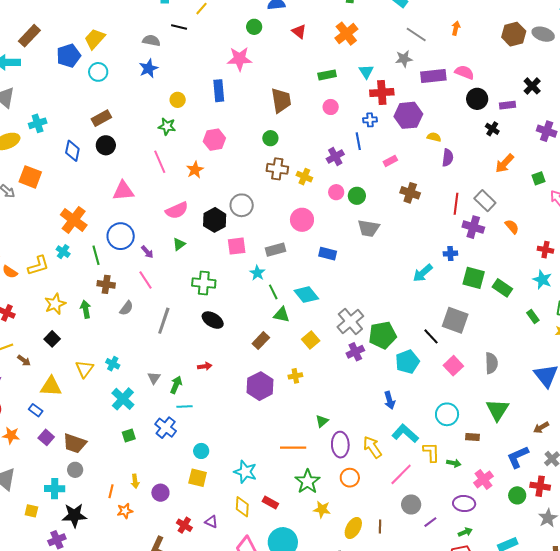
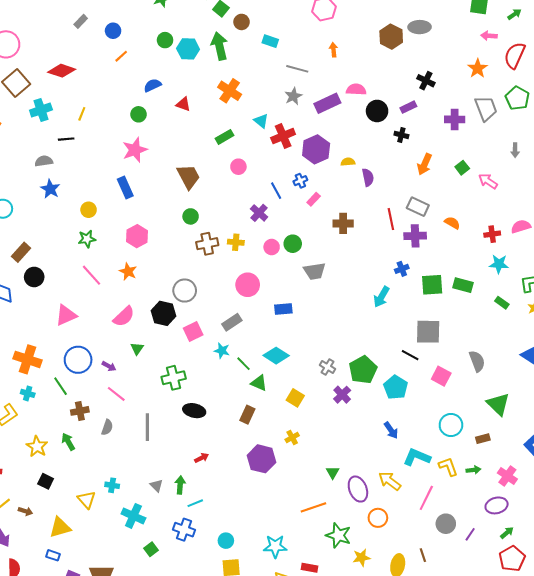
blue cross: (370, 120) -> (300, 181), moved
green triangle: (282, 315) -> (259, 383), turned 30
gray cross: (350, 321) -> (328, 367), size x0.6

